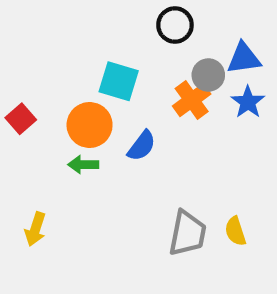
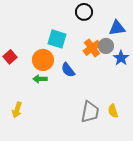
gray circle: (208, 75) -> (106, 46), moved
blue star: (248, 102) -> (121, 58), moved
blue semicircle: (142, 146) -> (68, 70), turned 105

